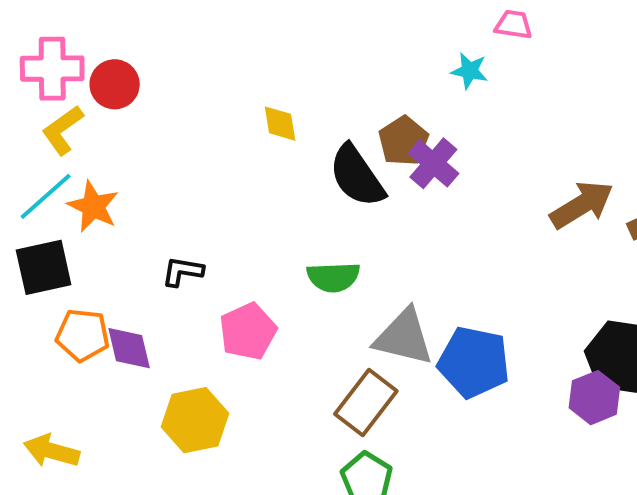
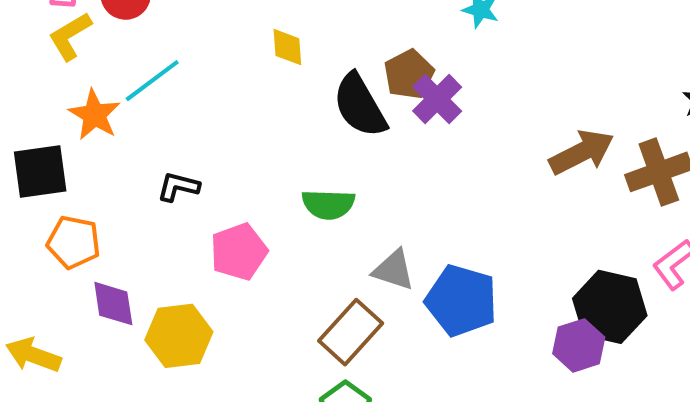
cyan line: (46, 196) -> (152, 81), moved
gray triangle: (404, 337) -> (394, 270), size x0.7
purple diamond: (129, 348) -> (113, 304), moved

